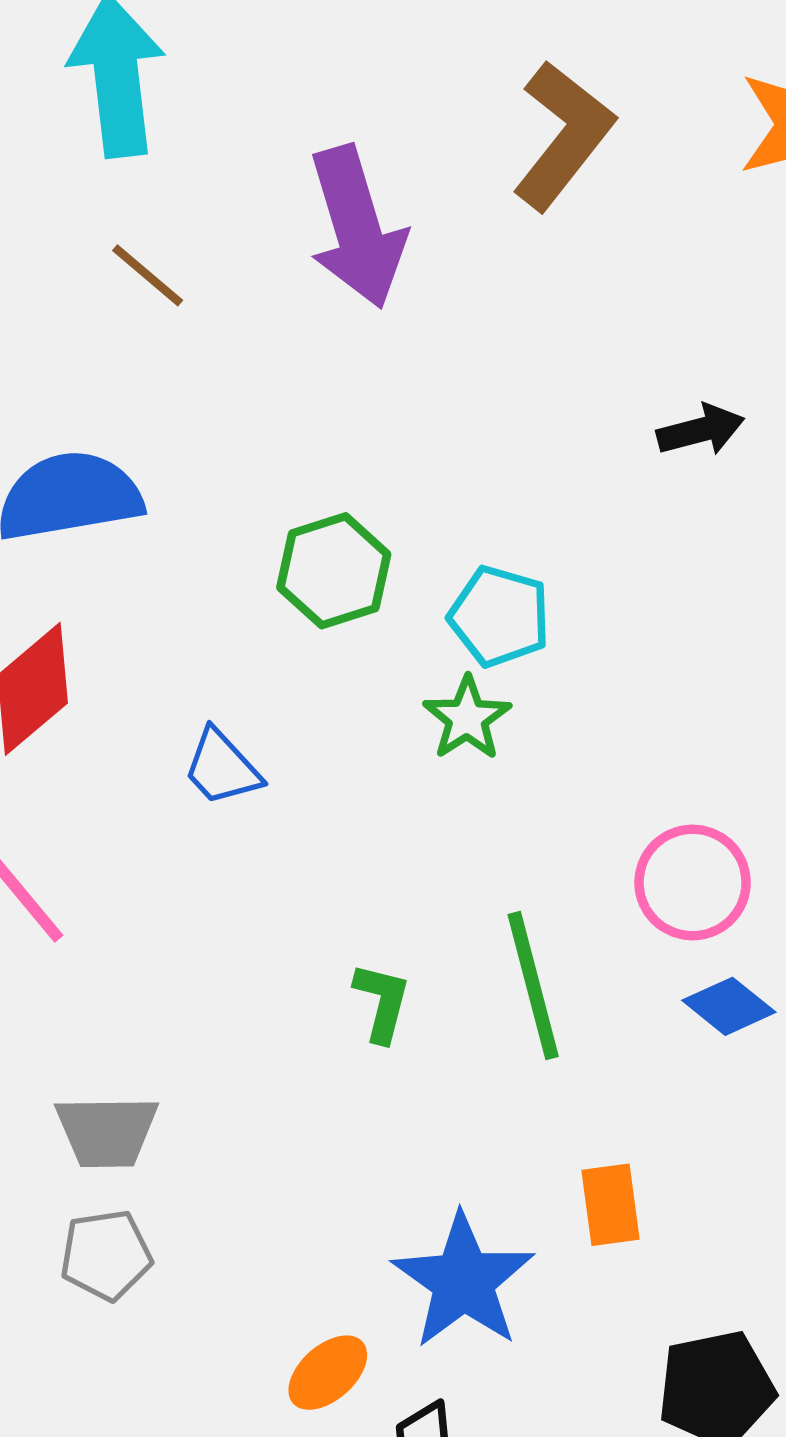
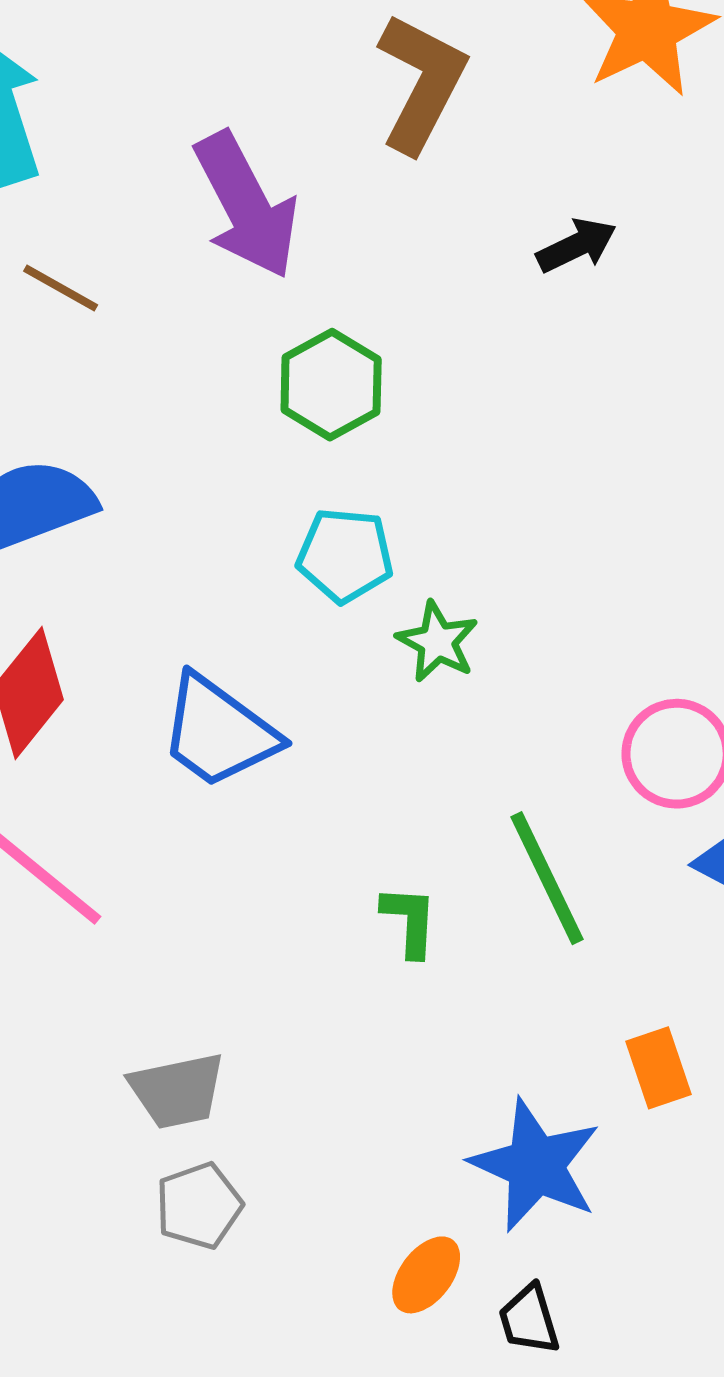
black arrow: (701, 430) -> (577, 245), moved
green hexagon: (334, 571) -> (331, 385), moved
cyan pentagon: (499, 616) -> (345, 555), moved
blue trapezoid: (222, 768) -> (219, 732), size x1.6

